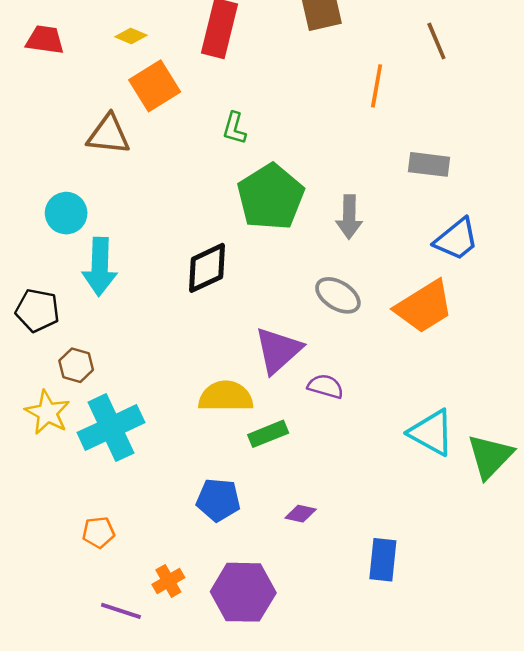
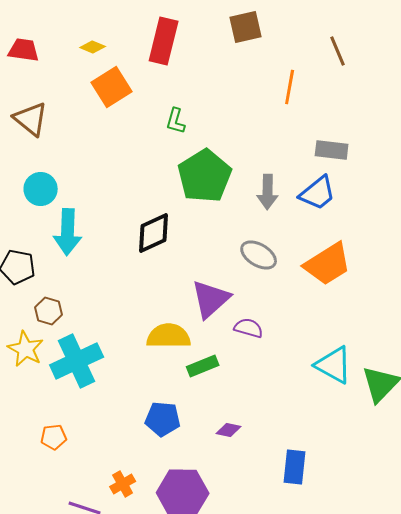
brown triangle: (108, 135) -> (31, 119), moved, turned 33
blue trapezoid: (456, 239) -> (318, 193), moved
orange pentagon: (99, 532) -> (54, 437), moved

